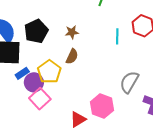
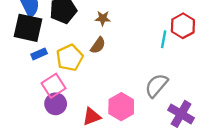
cyan line: (117, 36) -> (164, 39), moved
purple circle: (34, 82) -> (56, 104), moved

